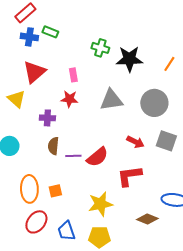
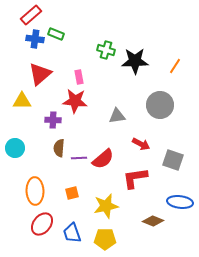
yellow triangle: (16, 99) -> (22, 101), turned -42
red star: (69, 99) -> (75, 101), size x1.4
gray triangle: (111, 100) -> (117, 116), moved, size x0.7
gray square: (166, 141) -> (173, 160), moved
orange square: (55, 191) -> (72, 193), moved

